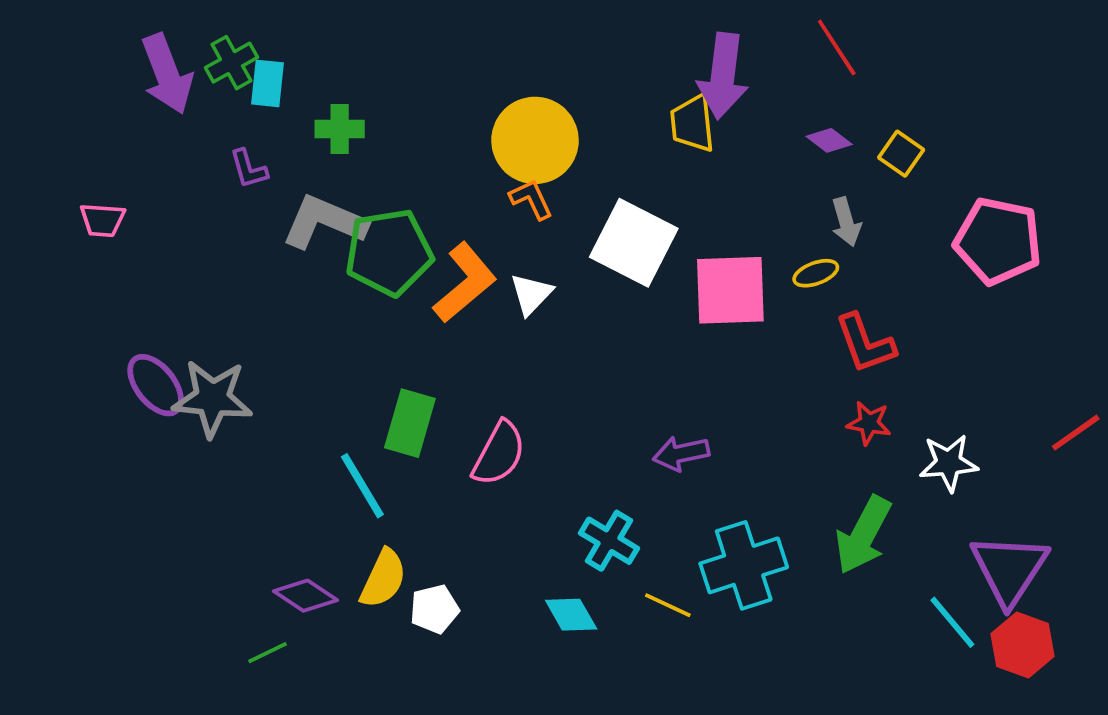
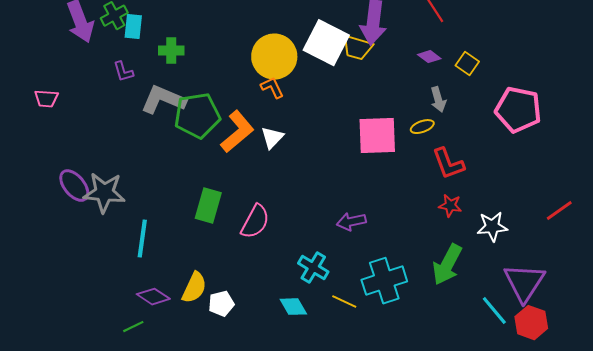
yellow trapezoid: (692, 123) -> (357, 48), turned -68
white square: (634, 243) -> (326, 43), moved
cyan line: (362, 486) -> (142, 239), moved, turned 39

